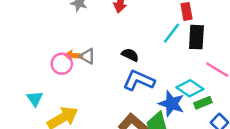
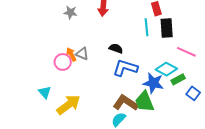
cyan line: (171, 33) -> (147, 27), turned -36
orange arrow: (74, 56) -> (71, 54), turned 64

